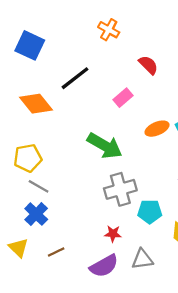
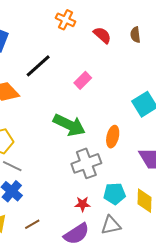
red semicircle: (148, 65) -> (102, 35), moved
orange ellipse: (157, 129) -> (113, 137), moved, turned -50
cyan pentagon: (150, 212) -> (115, 194), moved

